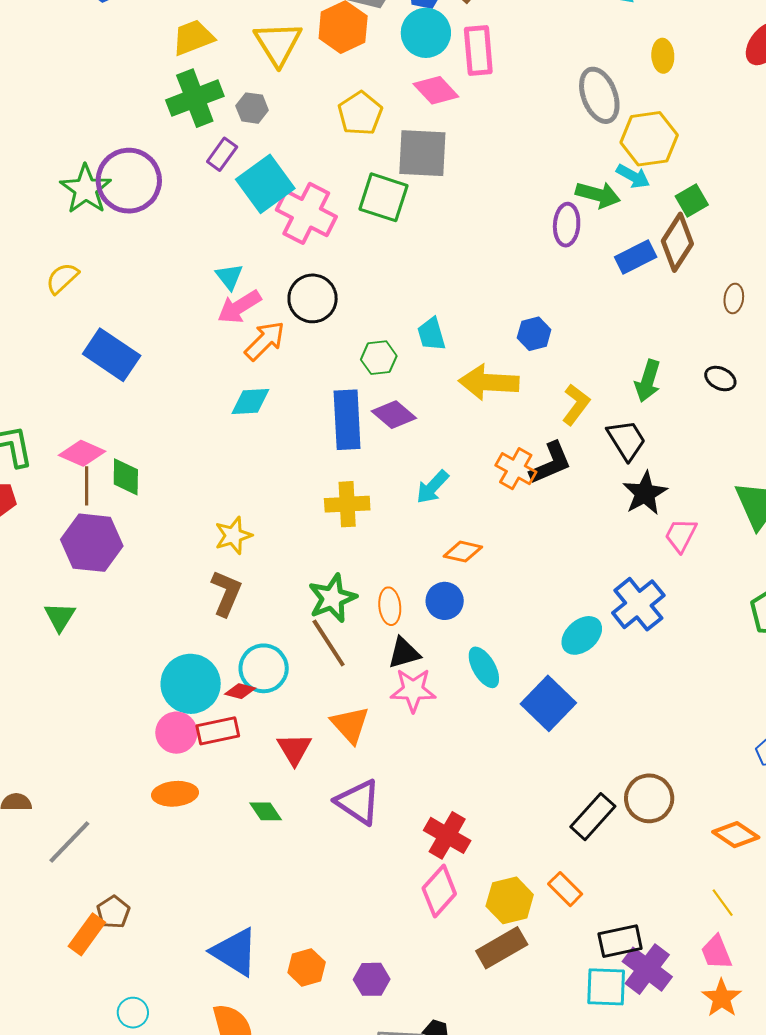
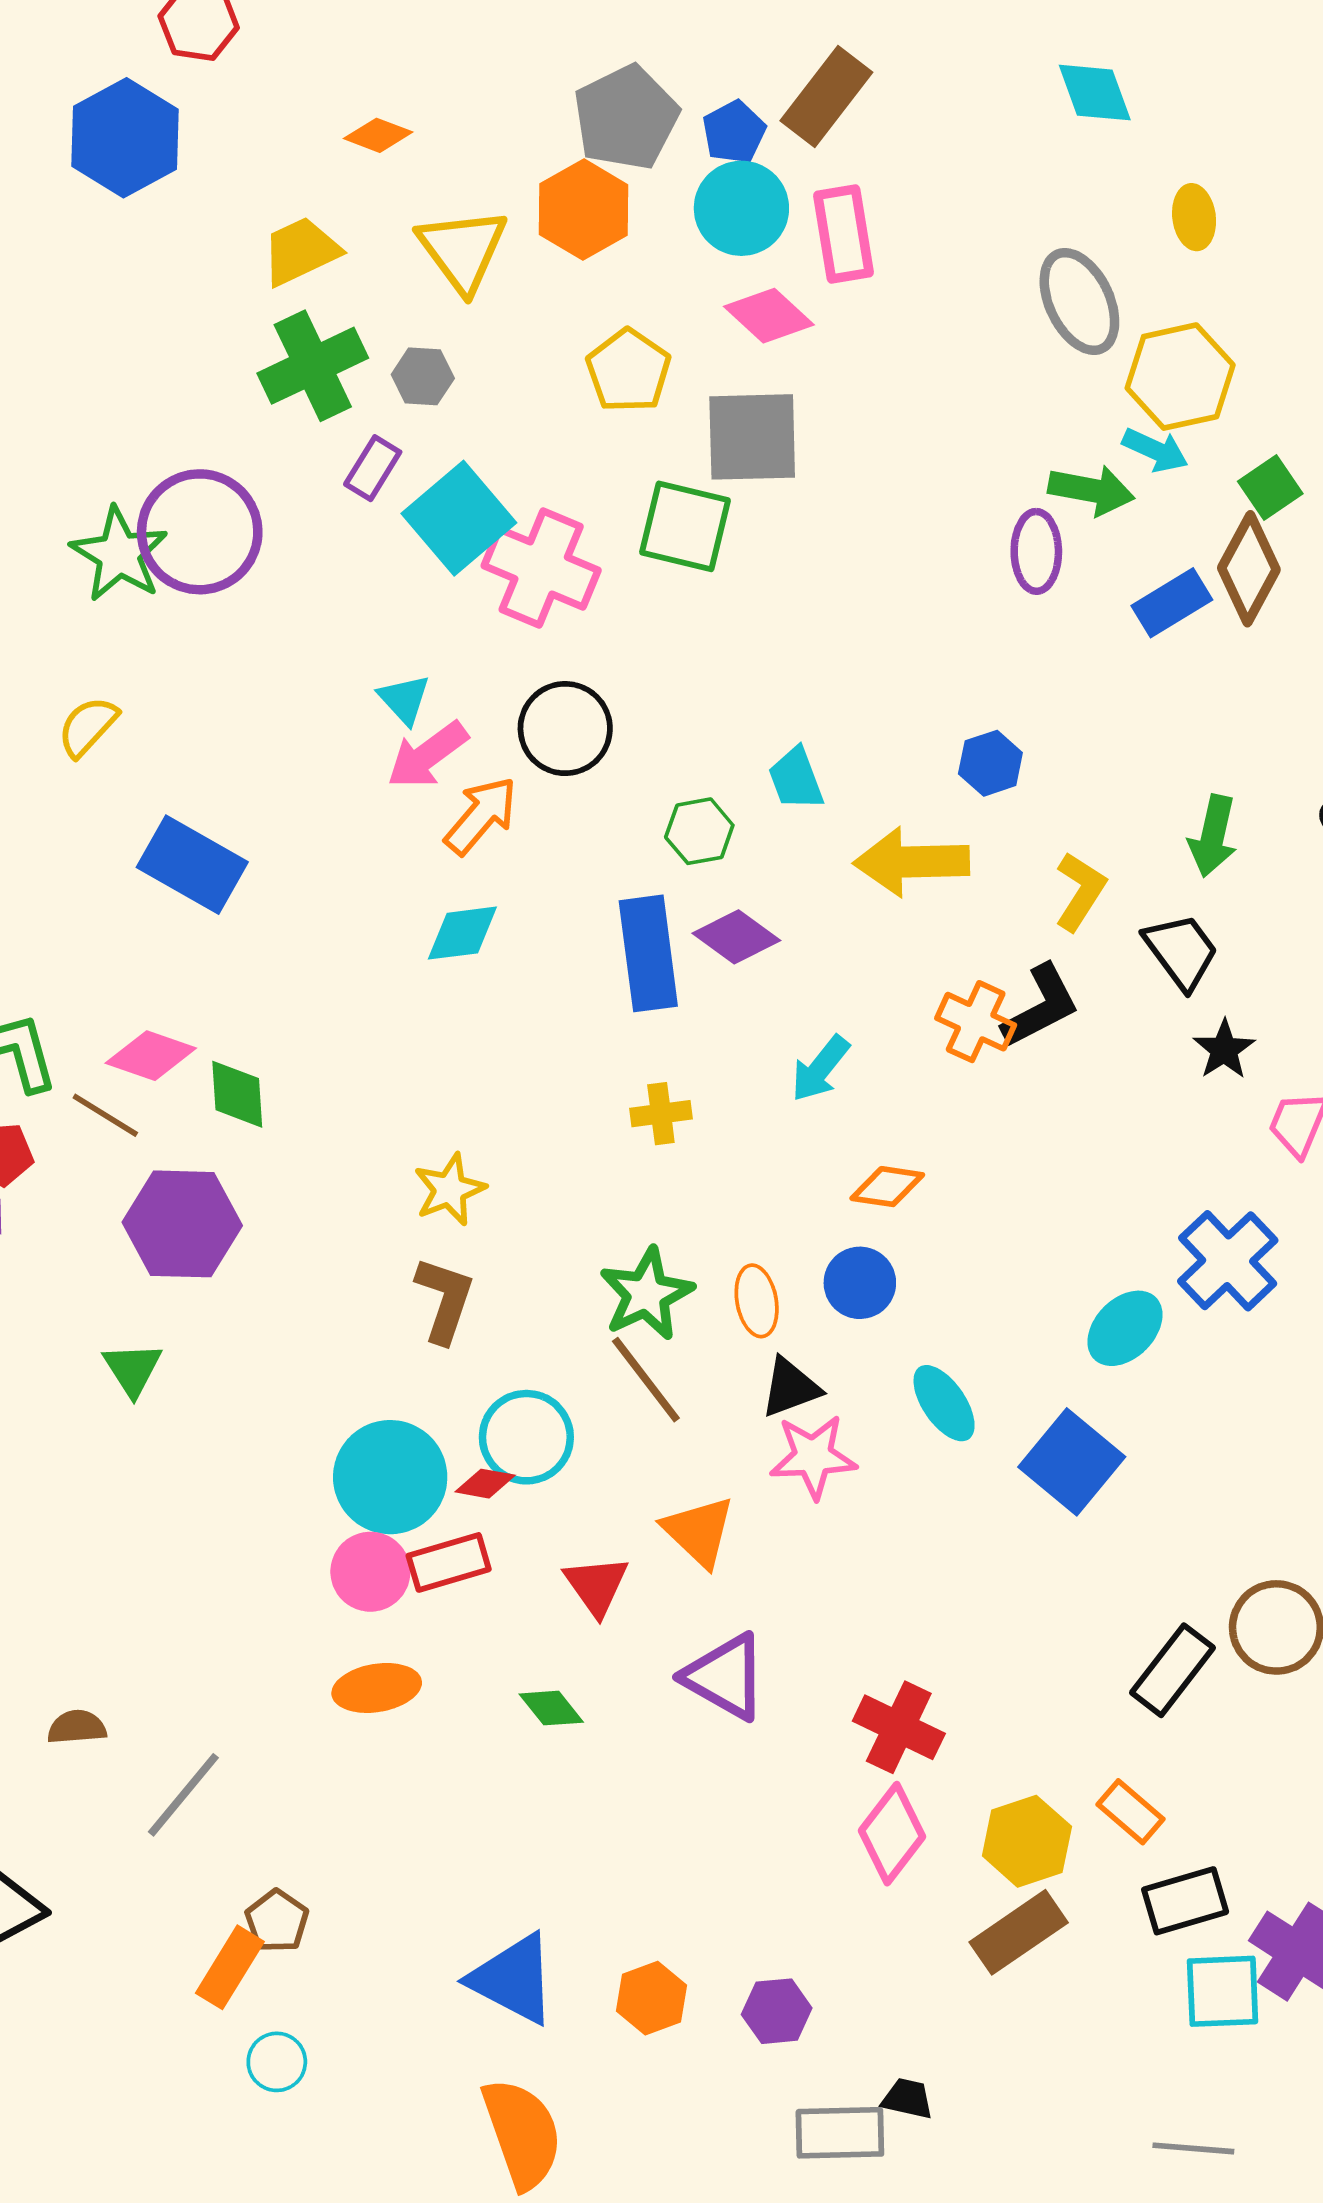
brown line: (87, 486) -> (105, 1115), moved, turned -54
black star: (645, 493) -> (1224, 1049), size x0.7
yellow cross: (347, 504) -> (661, 1114), size x0.7
black rectangle: (620, 941) -> (1185, 1901), moved
cyan circle: (133, 1013) -> (277, 2062), moved

